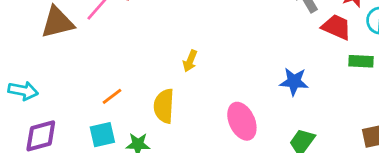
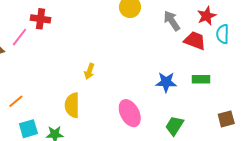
green rectangle: (361, 61) -> (201, 79), moved
orange line: (112, 96) -> (16, 101), moved

